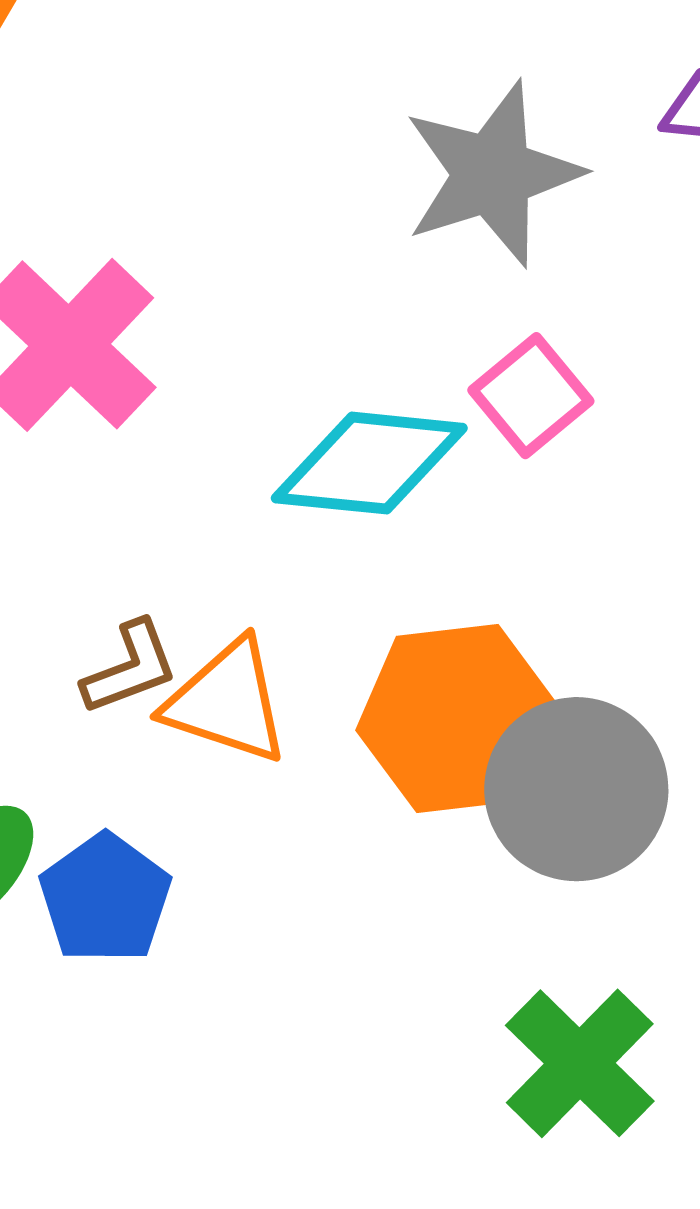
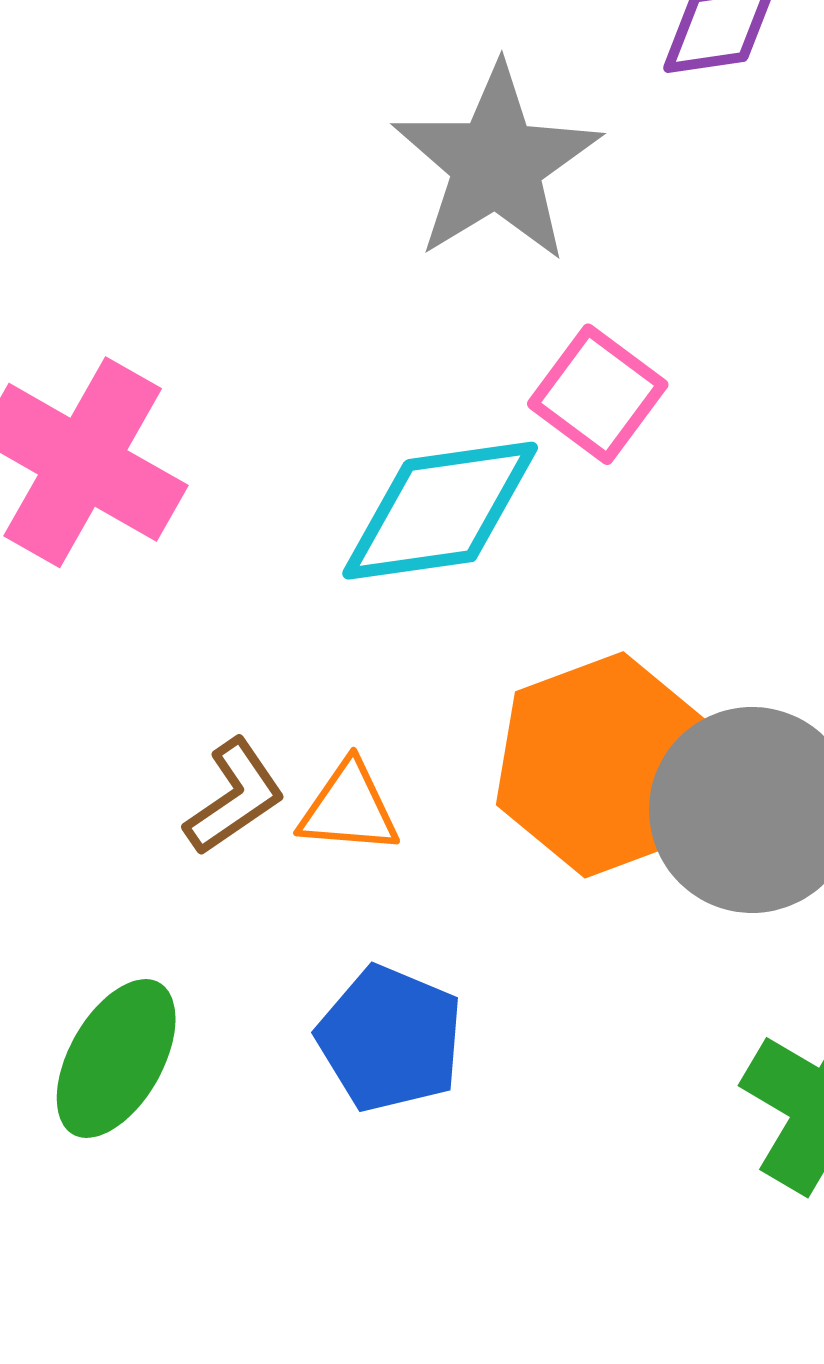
orange triangle: (227, 702) -> (349, 808), size x0.7
blue pentagon: (105, 898) -> (390, 1039), moved

